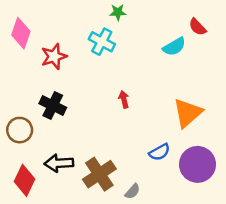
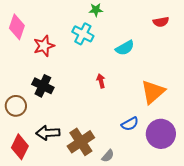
red semicircle: (197, 27) -> (161, 22), turned -56
cyan semicircle: (174, 47) -> (125, 48), moved

